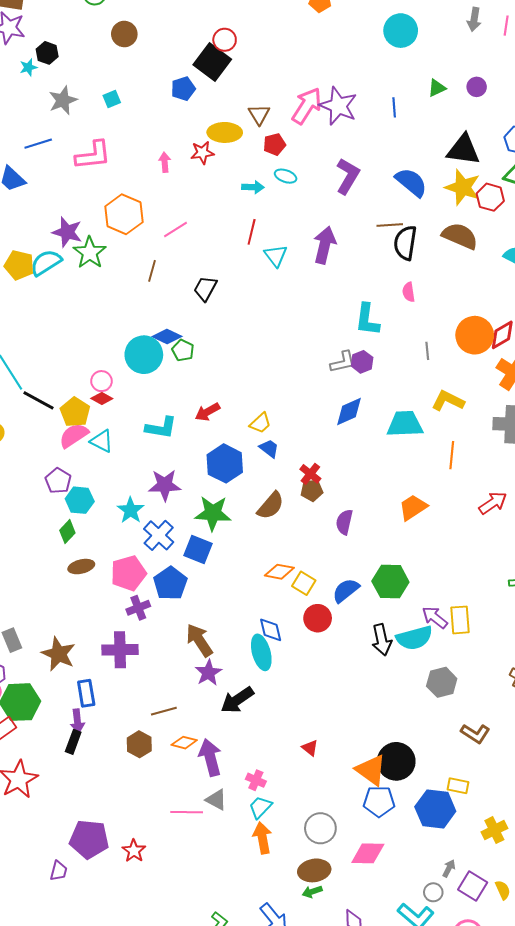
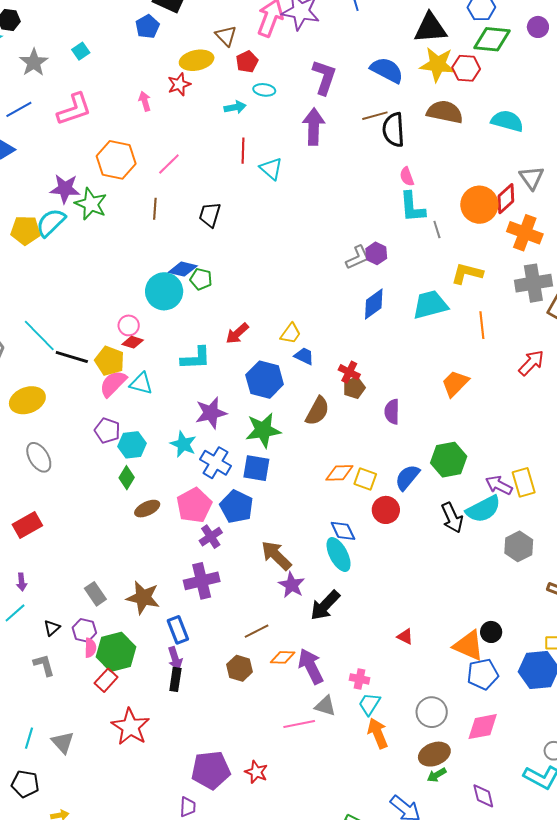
purple arrow: (325, 245) -> (314, 127), moved
cyan L-shape: (367, 320) -> (412, 207), moved
black circle: (396, 761) -> (491, 632), size x0.6

